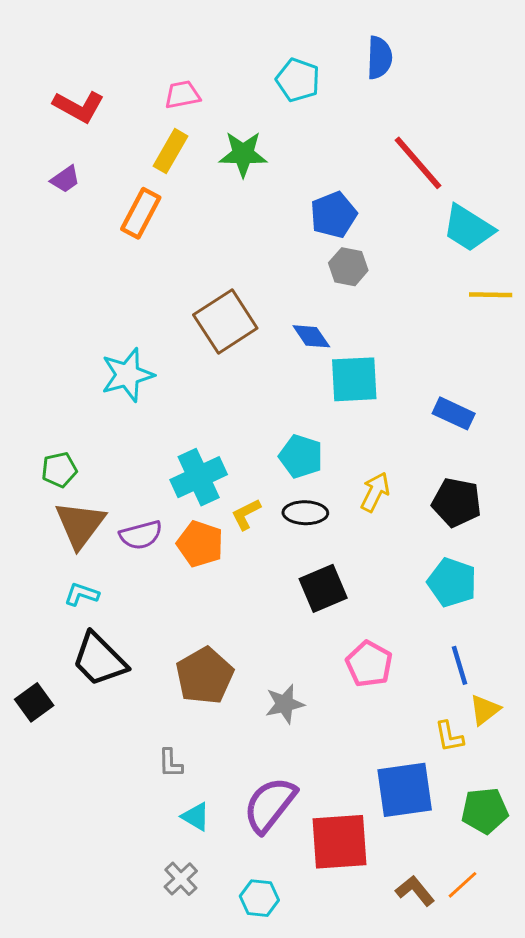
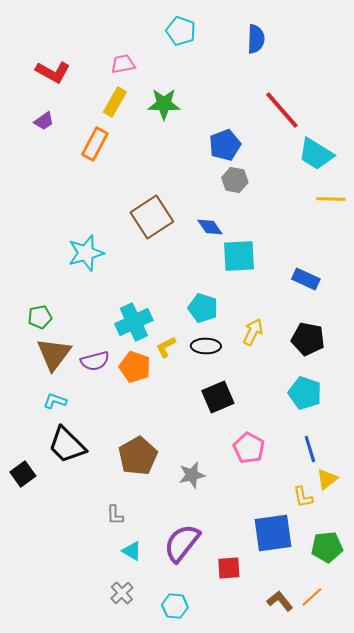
cyan pentagon: (298, 80) -> (181, 31), moved
red square: (339, 842) -> (229, 568), size x0.6

